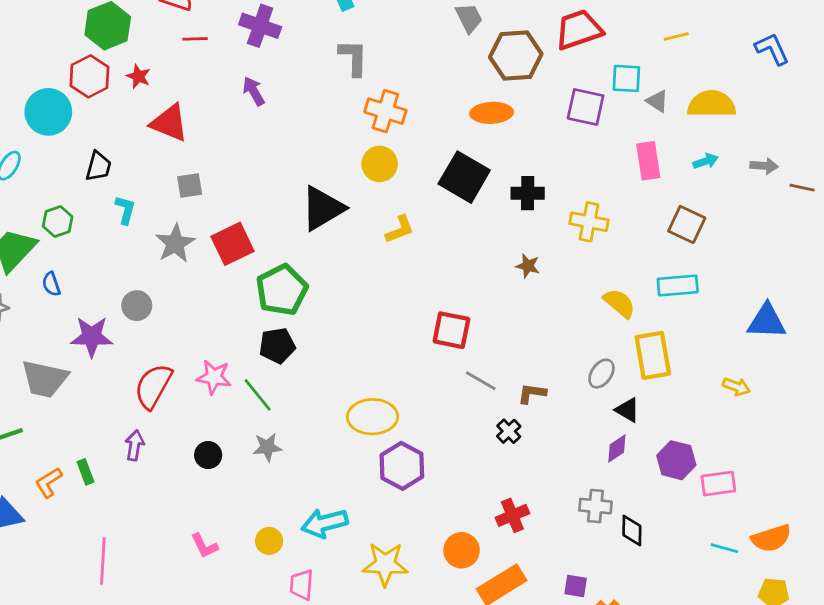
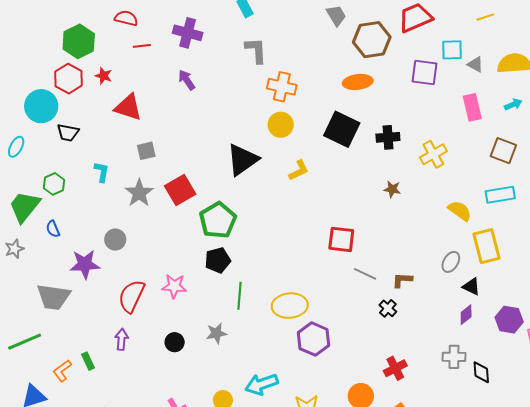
black trapezoid: (98, 166) -> (68, 133), moved, turned 90
yellow cross: (589, 222) -> (433, 154), turned -36
green line: (258, 395) -> (240, 296), moved, turned 48

